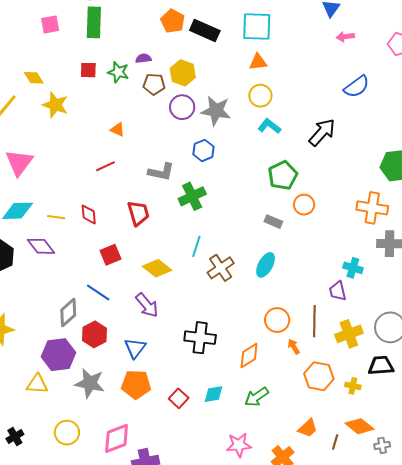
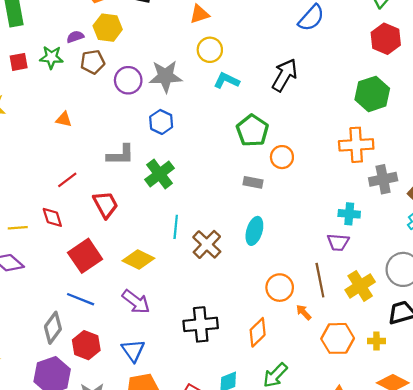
yellow hexagon: (183, 73) -> (108, 28), moved
red line: (105, 166) -> (67, 180), moved
red square: (110, 255) -> (85, 256), size x1.4
purple trapezoid: (338, 291) -> (338, 242), turned -60

